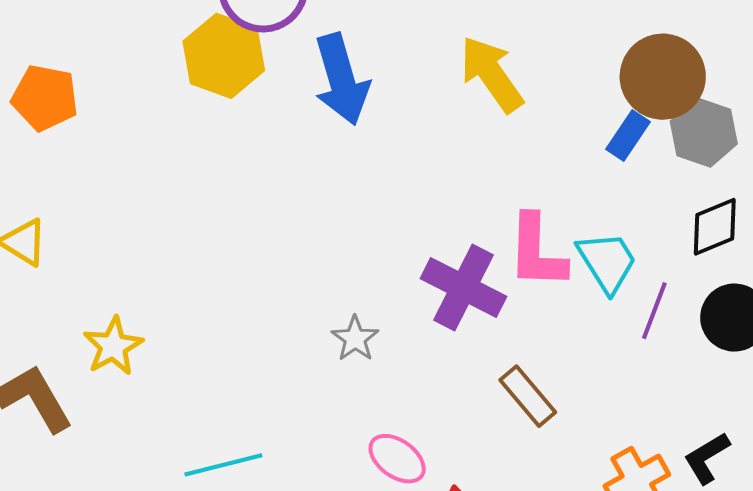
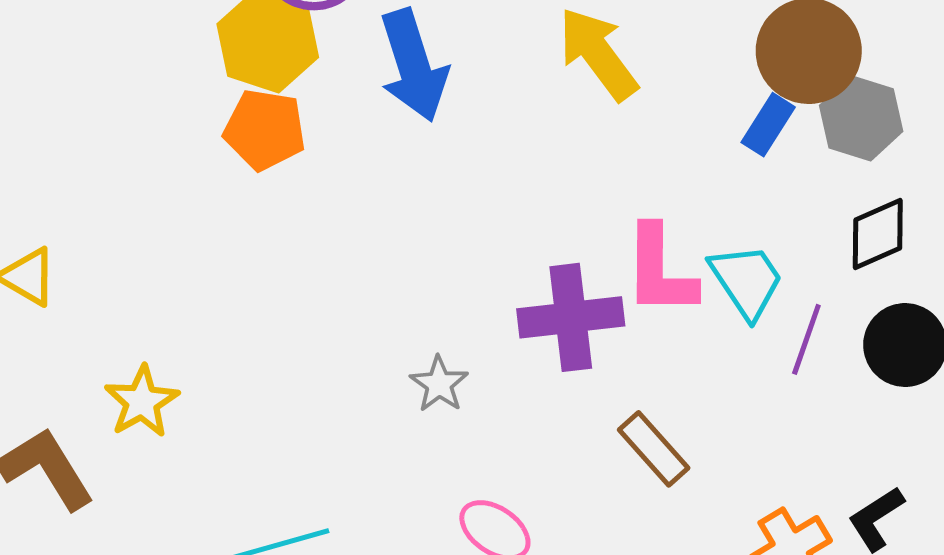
orange pentagon: (45, 98) -> (265, 130), moved
purple cross: (463, 287) -> (571, 317), turned -32

